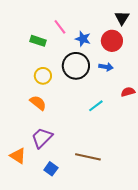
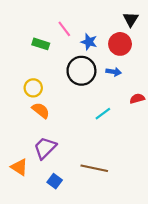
yellow circle: (43, 76) -> (33, 88), moved

